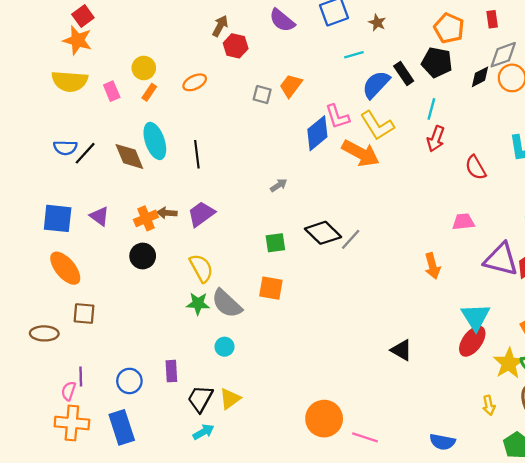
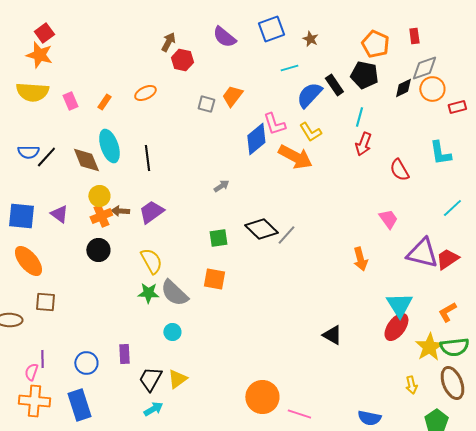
yellow circle: (144, 68) -> (99, 196), moved
yellow L-shape: (377, 125) -> (310, 132), size x0.7
pink trapezoid: (463, 222) -> (388, 219), turned 60

